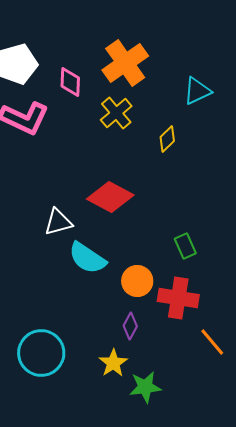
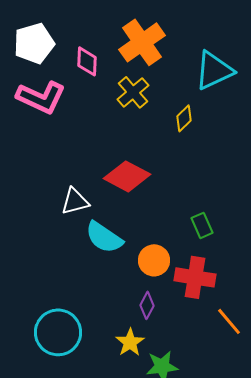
cyan triangle: (197, 91) -> (214, 70), size x1.4

